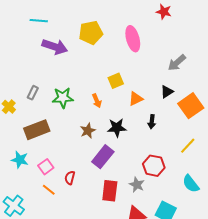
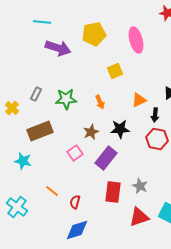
yellow square: (116, 81) -> (115, 71), moved
black arrow: (152, 122) -> (155, 115), moved
red hexagon: (154, 166) -> (157, 139), moved
pink square: (46, 167) -> (75, 153), moved
red semicircle: (70, 178) -> (75, 202), moved

